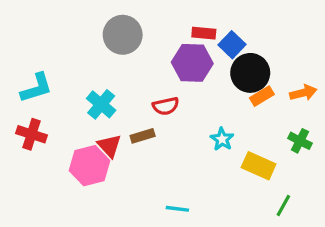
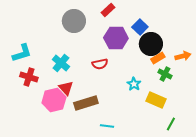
red rectangle: (204, 33) -> (108, 10), moved, turned -48
red cross: (31, 134) -> (29, 77), moved
brown rectangle: (143, 136) -> (86, 103), moved, size x1.6
green cross: (300, 141) -> (165, 74), moved

